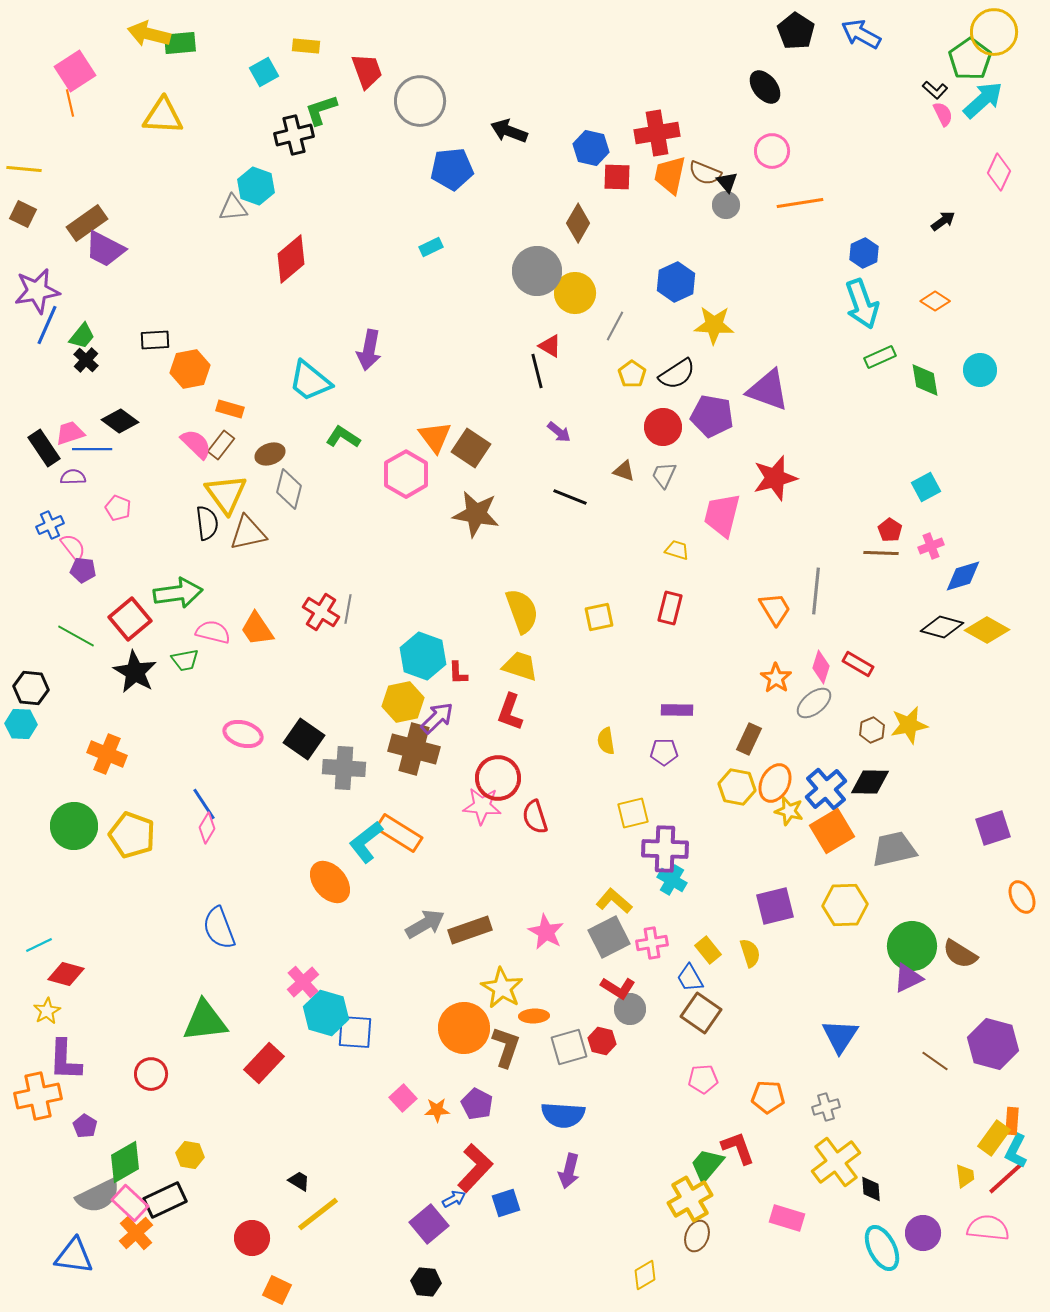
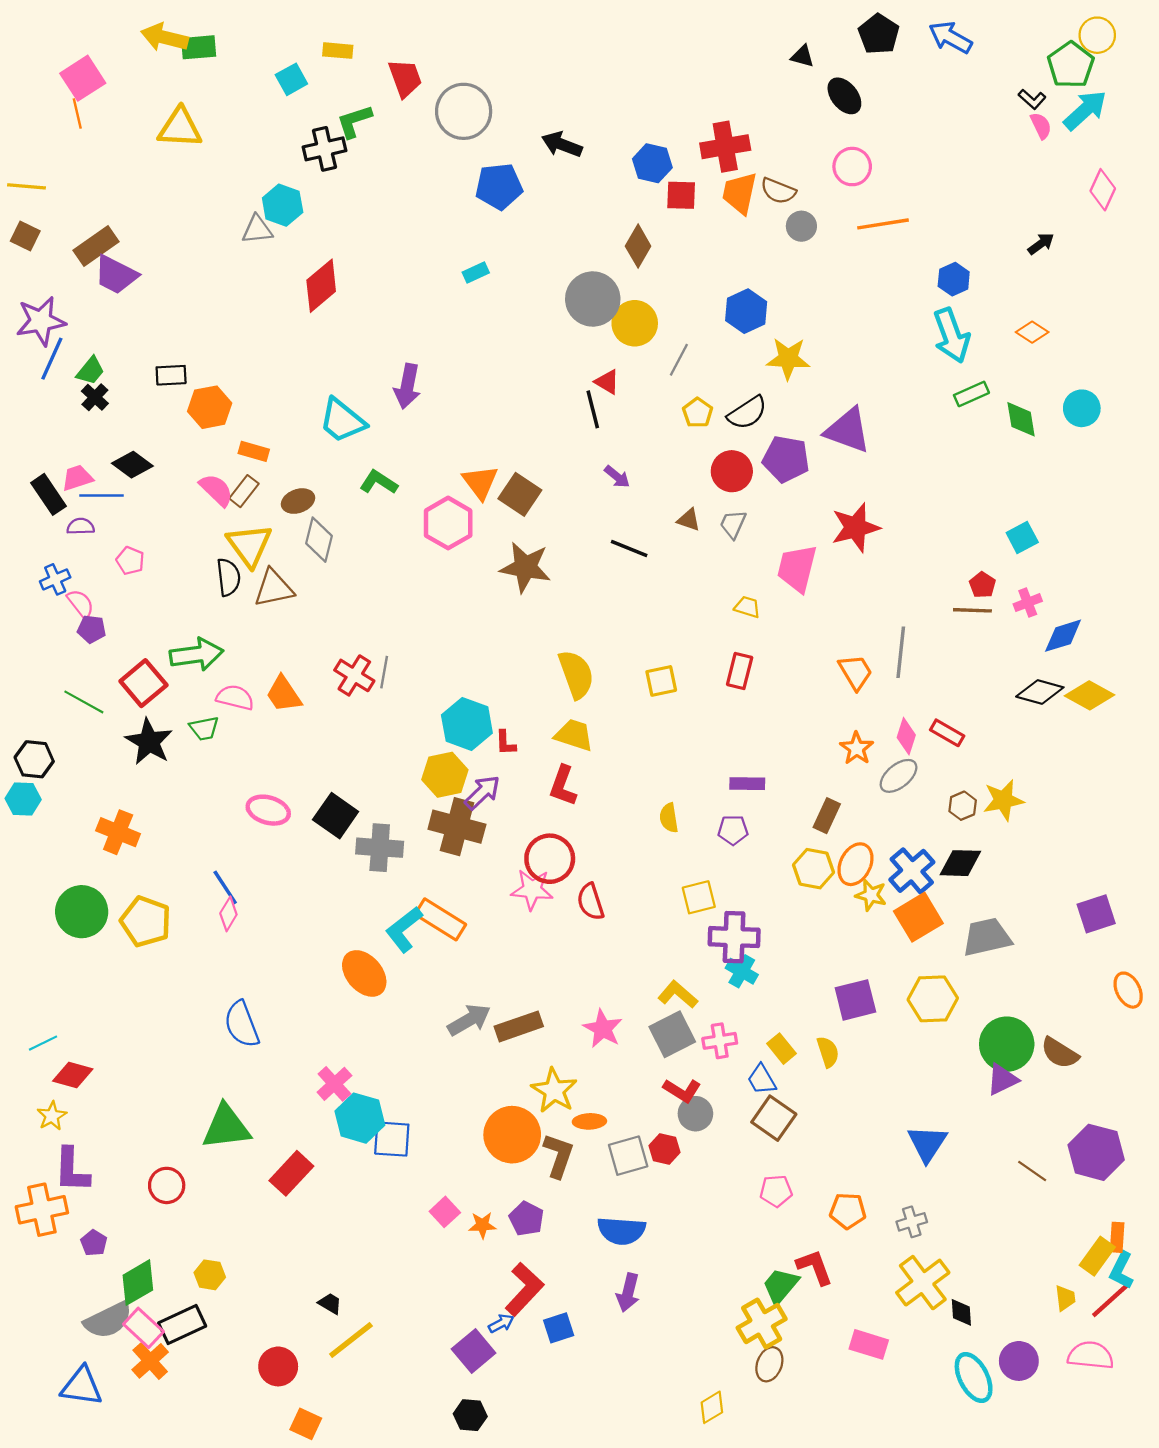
yellow circle: (994, 32) -> (1097, 35), size x0.7
black triangle: (727, 182) -> (802, 56), moved, turned -35

